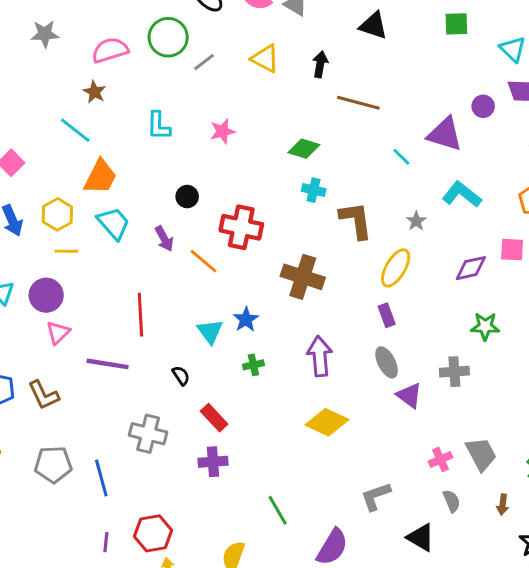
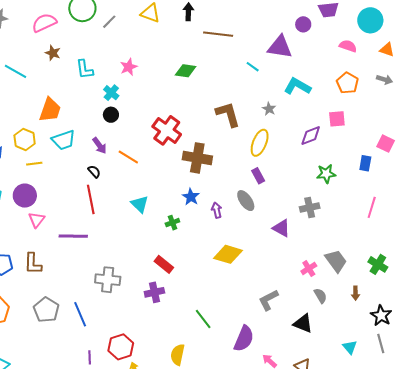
brown star: (95, 92) -> (53, 53), moved
cyan line: (75, 130) -> (16, 71), moved
cyan cross: (314, 190) -> (111, 93), moved, turned 35
cyan trapezoid: (114, 223) -> (64, 140), turned 120
red cross: (241, 227) -> (167, 130), moved, turned 32
blue star: (246, 319) -> (191, 197), moved
purple arrow: (320, 356) -> (217, 210), size x0.6
gray ellipse: (387, 362) -> (246, 201), moved
black semicircle: (181, 376) -> (94, 171), moved
brown L-shape: (44, 395) -> (33, 264), turned 35
red rectangle: (214, 418) -> (164, 264), moved
gray pentagon: (53, 464) -> (46, 310), turned -30

